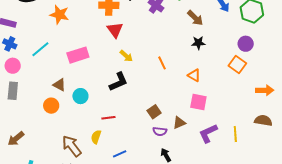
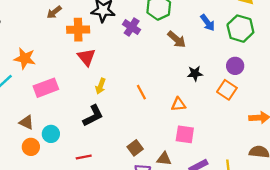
orange star: (59, 15) -> (25, 58), moved
black star: (198, 43) -> (195, 74), moved
yellow arrow: (126, 56) -> (101, 86), turned 72
orange triangle: (194, 75) -> (178, 104), turned -32
orange circle: (51, 106) -> (31, 147), moved
brown triangle: (179, 123) -> (164, 159), turned 32

